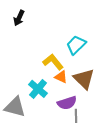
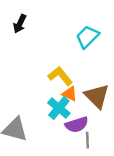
cyan trapezoid: (76, 45) -> (87, 37), moved
cyan cross: (38, 89) -> (59, 108), moved

